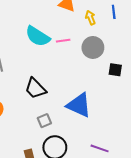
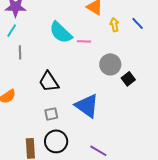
blue line: (114, 12) -> (138, 23), turned -48
gray circle: (93, 47) -> (110, 64), moved
black square: (115, 70) -> (128, 79), turned 32

